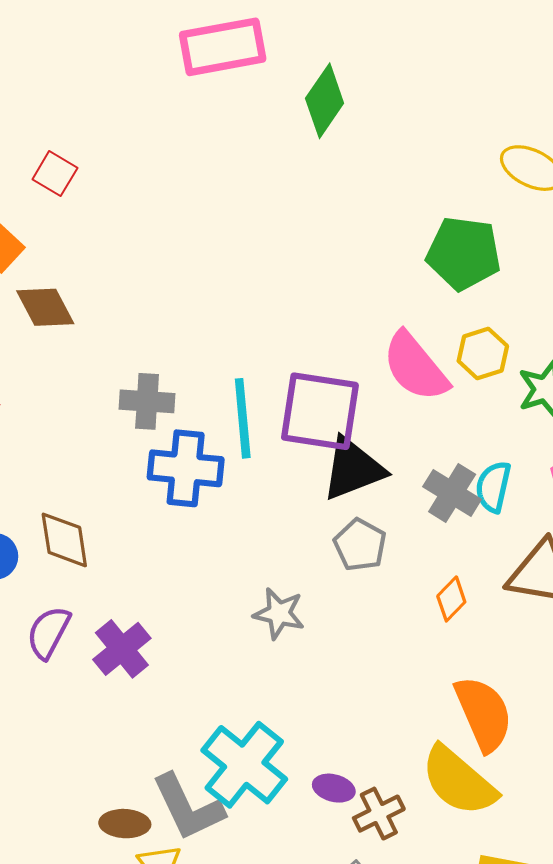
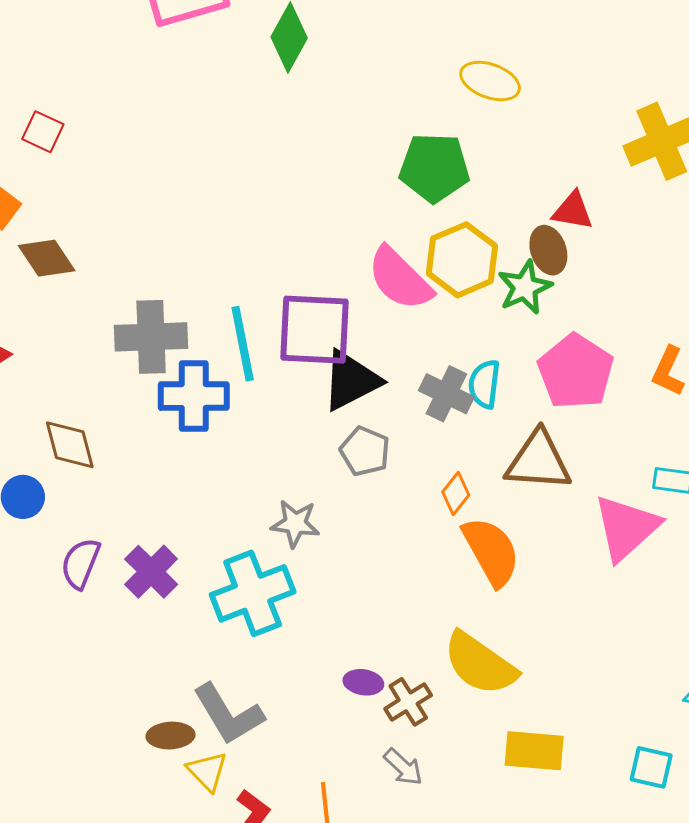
yellow hexagon: (483, 354) -> (462, 260), size x1.5
gray cross: (147, 401) -> (151, 337), size x1.4
brown diamond: (64, 540) -> (70, 445), moved
orange semicircle: (484, 714) -> (491, 551), moved
cyan cross: (244, 765) -> (253, 593), moved, turned 36

